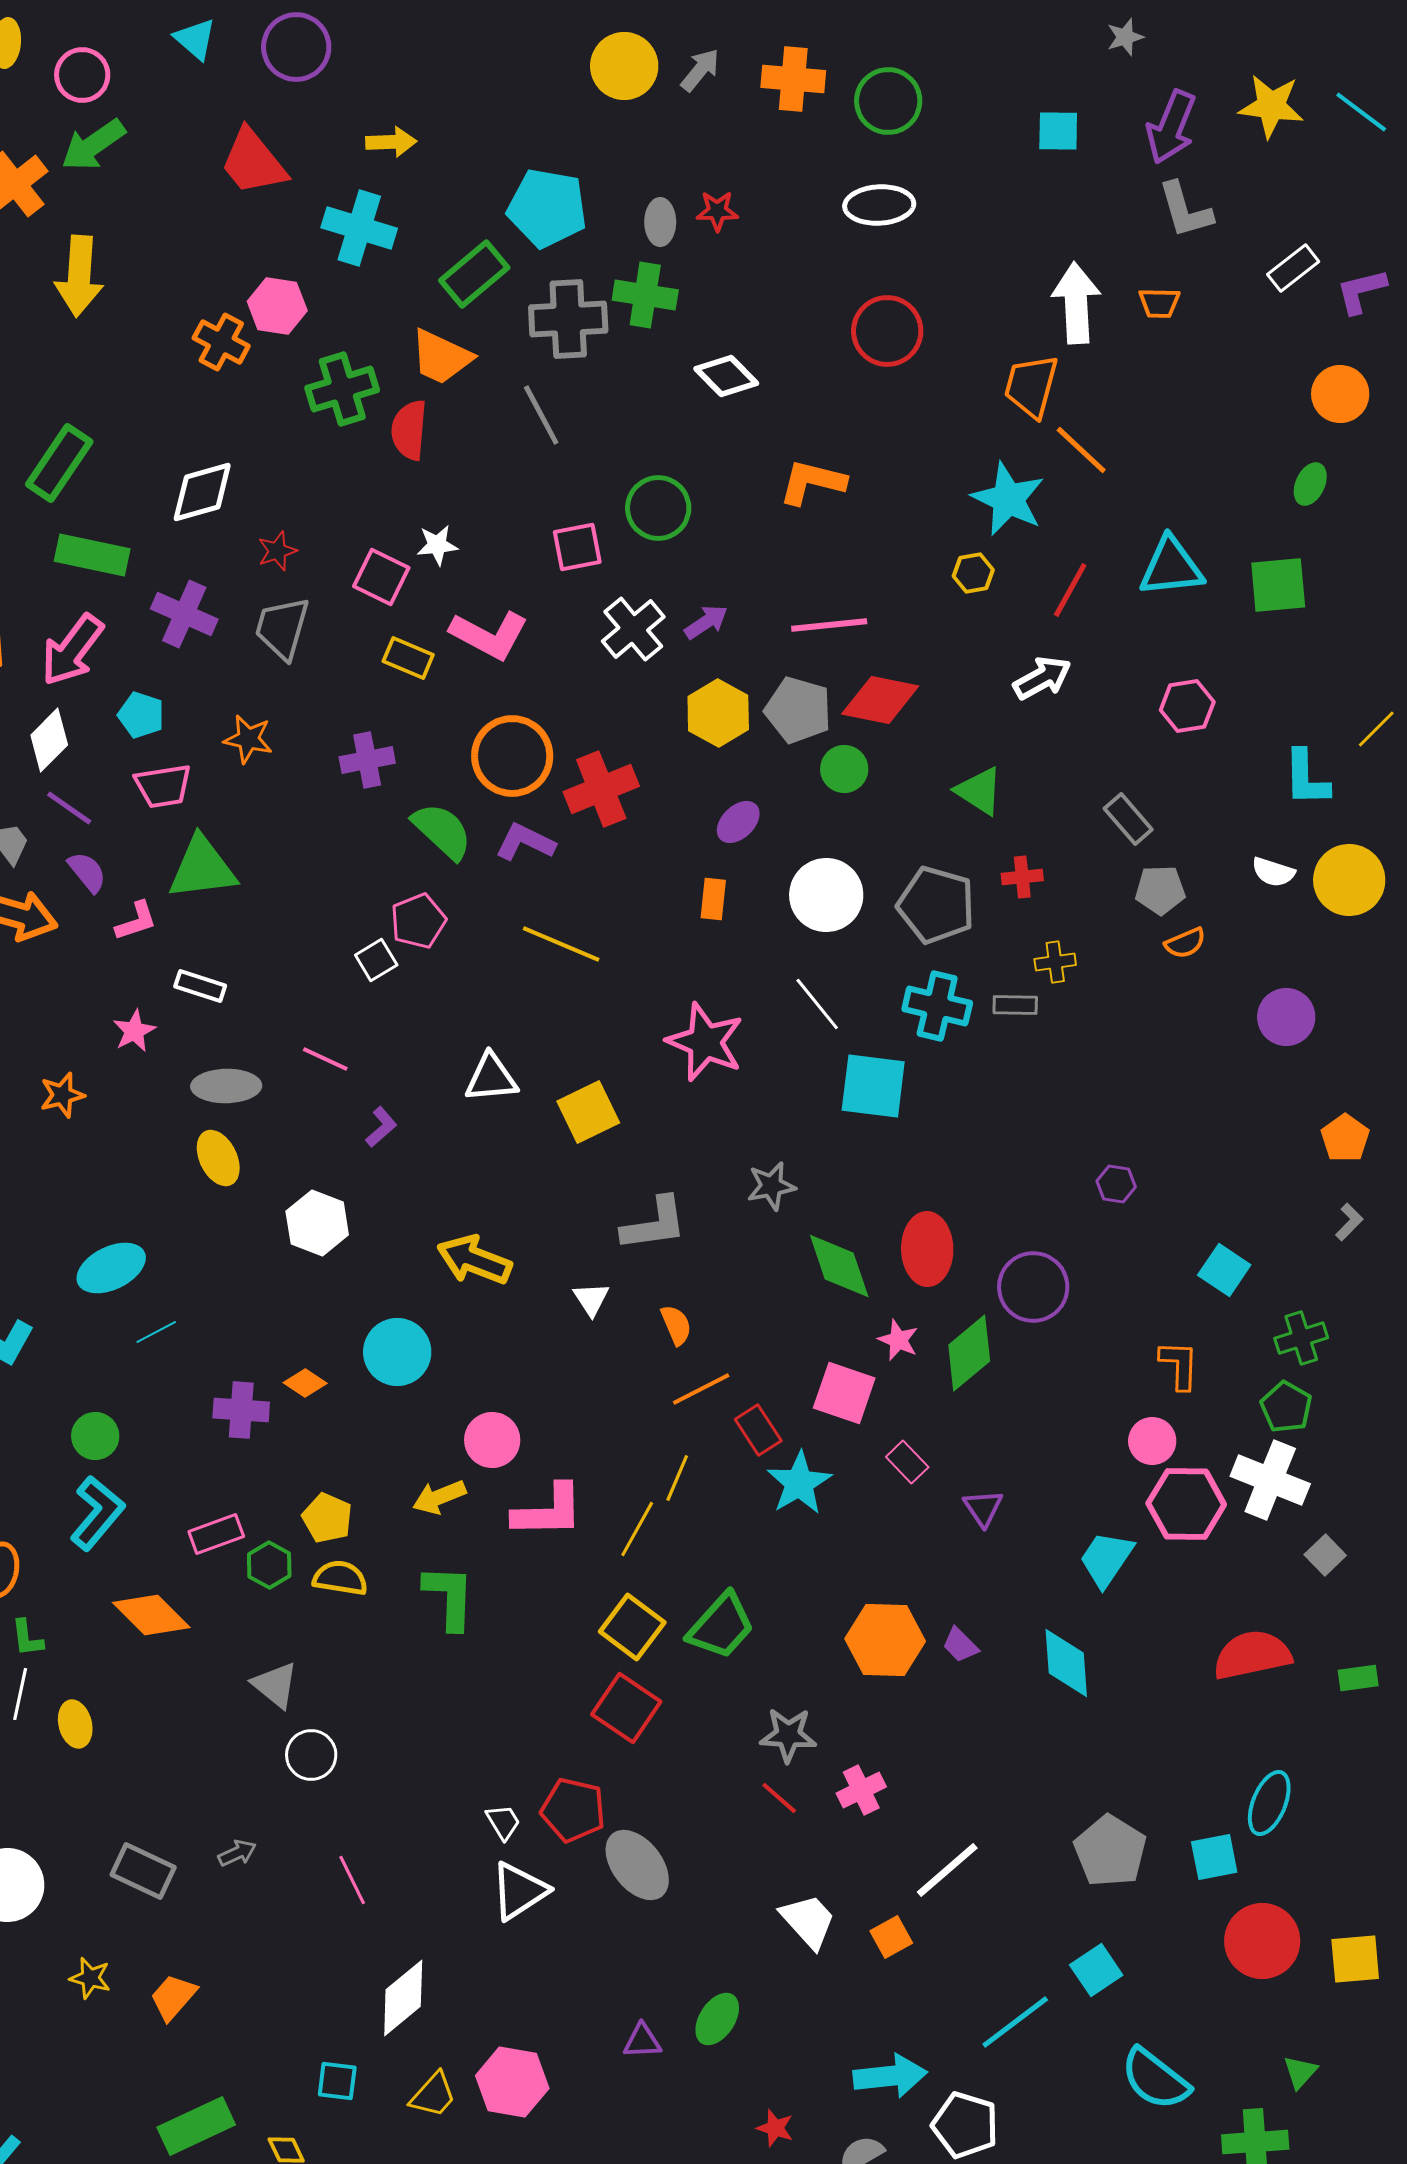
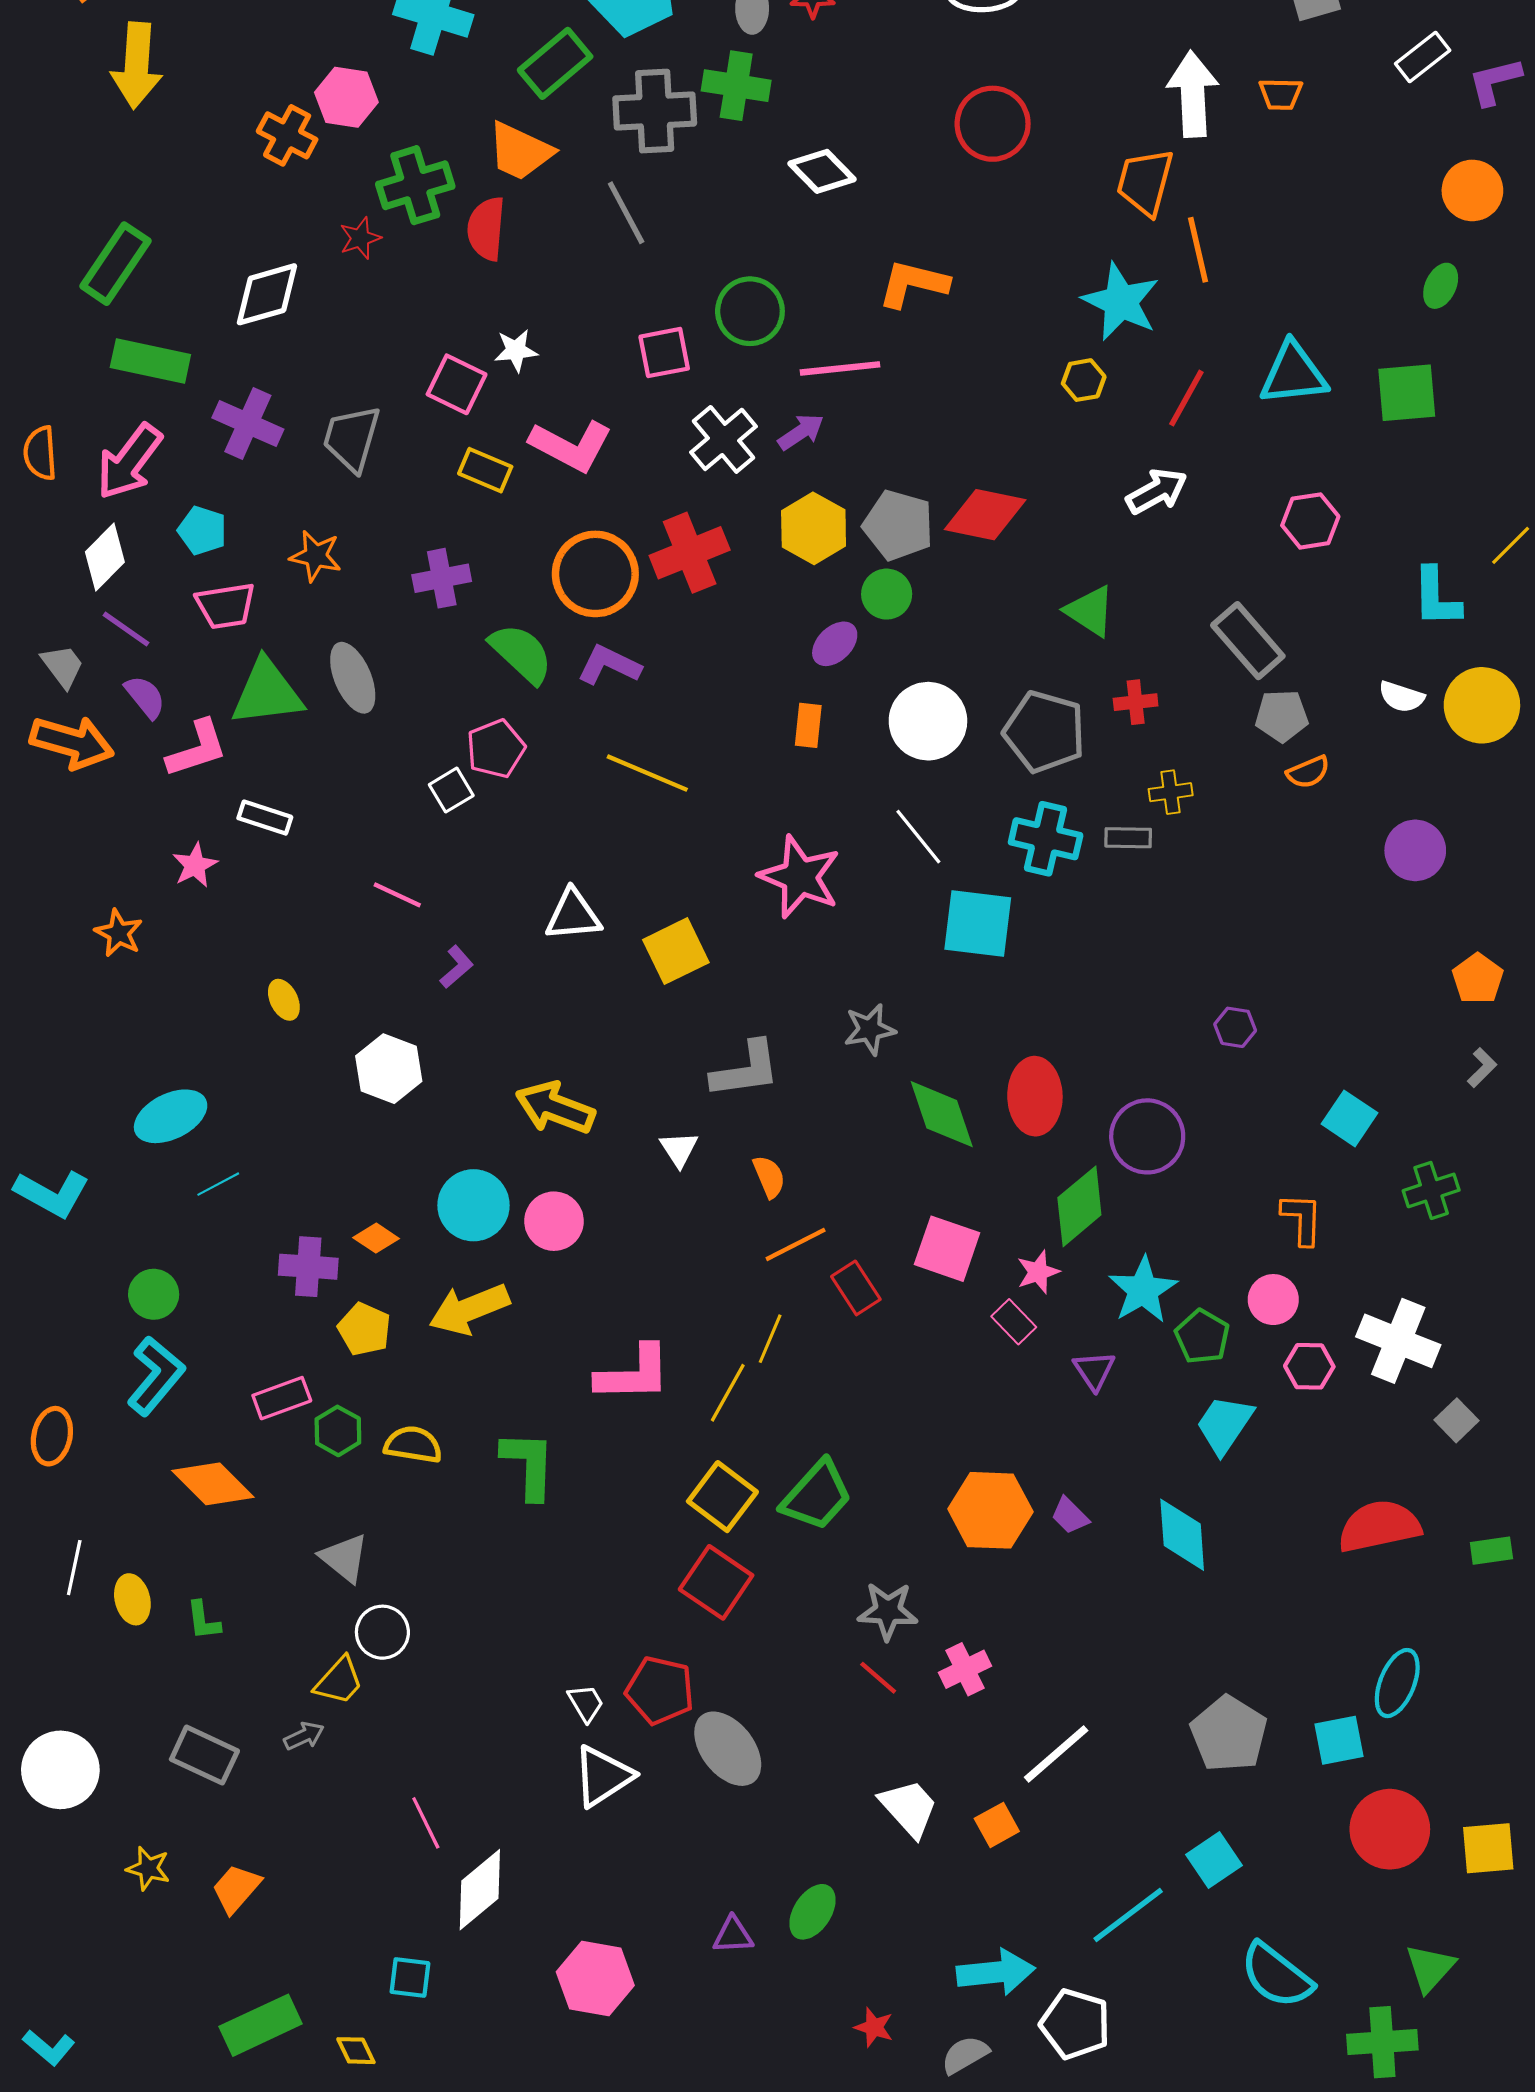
orange line: (1081, 450) -> (1198, 250), turned 34
red star: (277, 551) -> (360, 238), moved
pink line: (829, 625) -> (840, 368), moved
green circle: (844, 769) -> (887, 594), moved
red cross: (601, 789) -> (690, 553), moved
gray rectangle: (1128, 819) -> (1248, 641), size x1.4
pink L-shape: (136, 921) -> (197, 749), size x1.4
gray ellipse: (226, 1086) -> (353, 678), moved, turned 68
orange star: (62, 1095) -> (119, 933), turned -30
yellow ellipse: (218, 1158) -> (284, 1000), size x0.7
pink star: (898, 1340) -> (1038, 1272), moved, turned 30
green pentagon: (1286, 1407) -> (1202, 1337), moved
pink circle: (492, 1440) -> (554, 1221), moved
cyan star: (799, 1483) -> (1143, 1290), moved
yellow arrow: (439, 1497) -> (469, 1309), moved, size x1.4
pink hexagon: (1186, 1504) -> (1309, 1366), size x0.6
yellow pentagon: (327, 1518) -> (364, 1329), moved
green L-shape: (27, 1638) -> (203, 1621), moved
pink line: (352, 1880) -> (426, 1823), moved
green triangle: (1300, 2072) -> (1430, 1968), size x1.4
yellow trapezoid: (433, 2095) -> (339, 1681), moved

